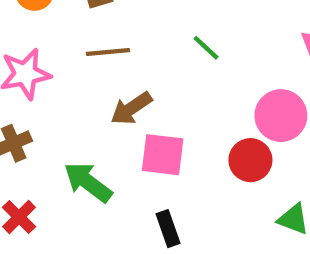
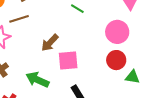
brown line: (108, 52) -> (19, 19), moved
red circle: (250, 160) -> (116, 60), moved

